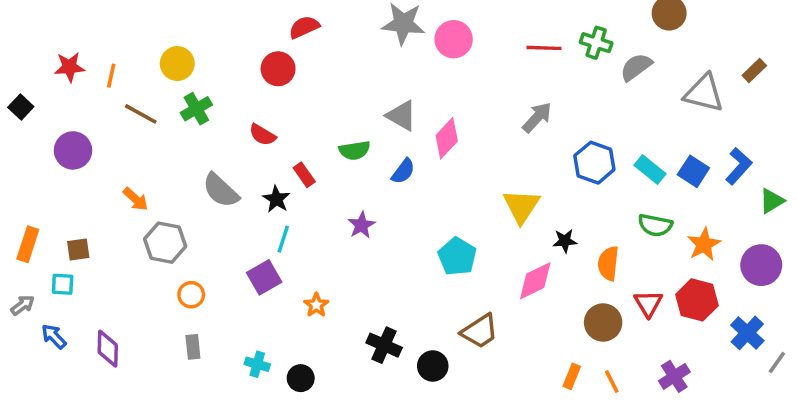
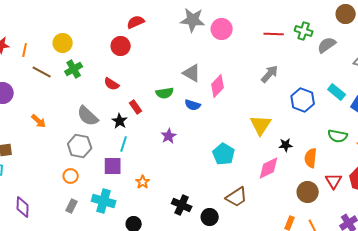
cyan rectangle: (650, 170) -> (337, 92), moved
blue semicircle: (403, 171) -> (193, 105), turned 70
gray hexagon: (165, 243) -> (80, 146), moved
purple square: (264, 277) -> (113, 166), turned 30
gray rectangle: (193, 347) -> (72, 206), turned 32
cyan cross: (257, 364) -> (104, 201), moved, size x1.6

